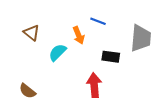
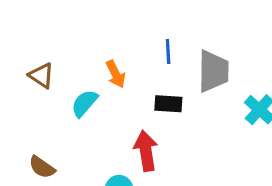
blue line: (98, 21) -> (168, 52), moved, turned 70

